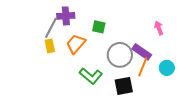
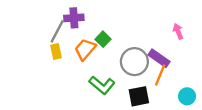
green square: (99, 27) -> (103, 39), moved, turned 32
cyan circle: (167, 68) -> (187, 96), moved

